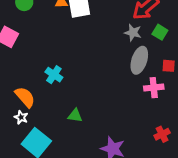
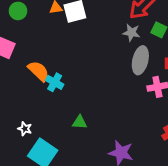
orange semicircle: (25, 97) -> (39, 71), moved

